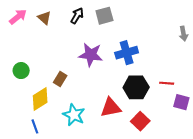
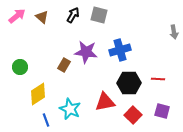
gray square: (104, 16) -> (99, 15), turned 30
brown rectangle: (60, 79) -> (64, 65), moved
purple square: (181, 102) -> (162, 111), moved
blue line: (35, 126) -> (46, 120), moved

